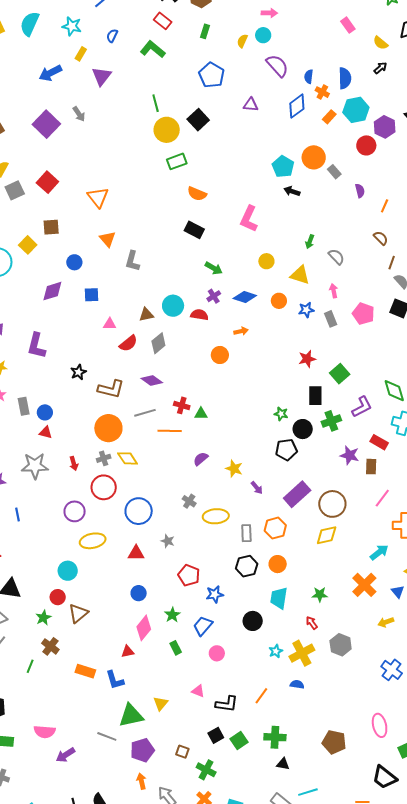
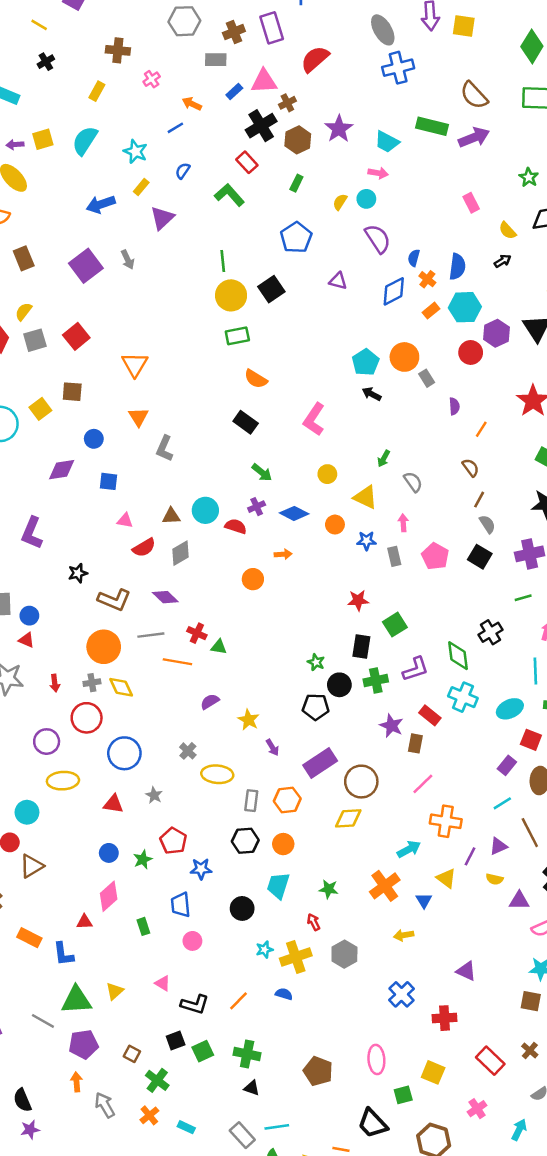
green star: (172, 615) -> (143, 859), moved
blue trapezoid: (203, 626) -> (181, 905), turned -55

